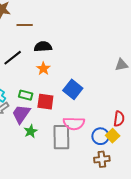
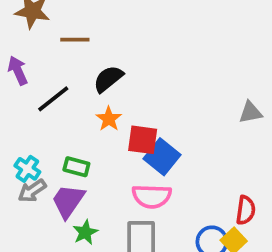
black semicircle: (43, 47) -> (108, 79), turned -36
red square: (45, 102) -> (143, 140), moved
pink semicircle: (74, 123) -> (152, 196), moved

